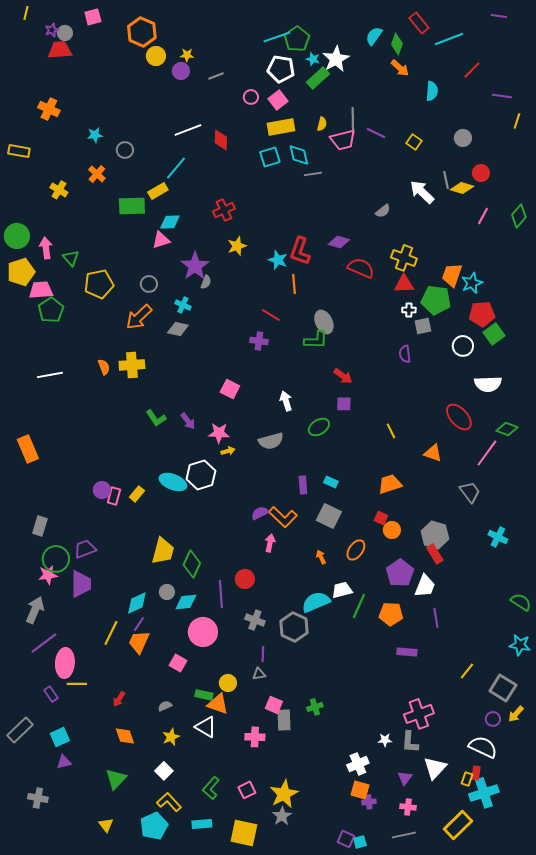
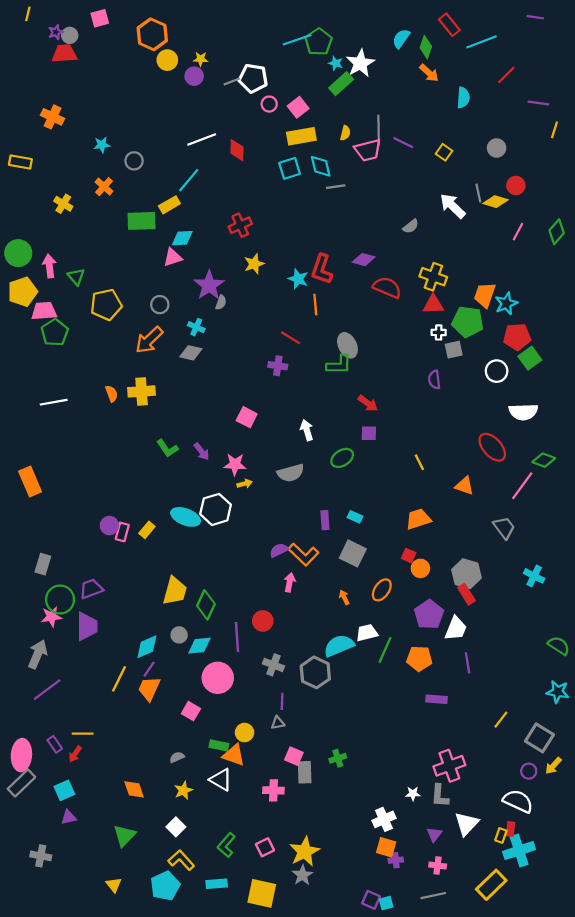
white pentagon: (281, 69) -> (253, 78), moved
pink ellipse: (65, 663) -> (21, 755), moved
red arrow: (119, 699) -> (75, 754), moved

